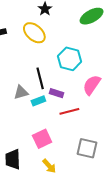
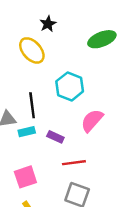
purple rectangle: (57, 93) -> (55, 137), moved
red line: (69, 111) -> (74, 163), moved

